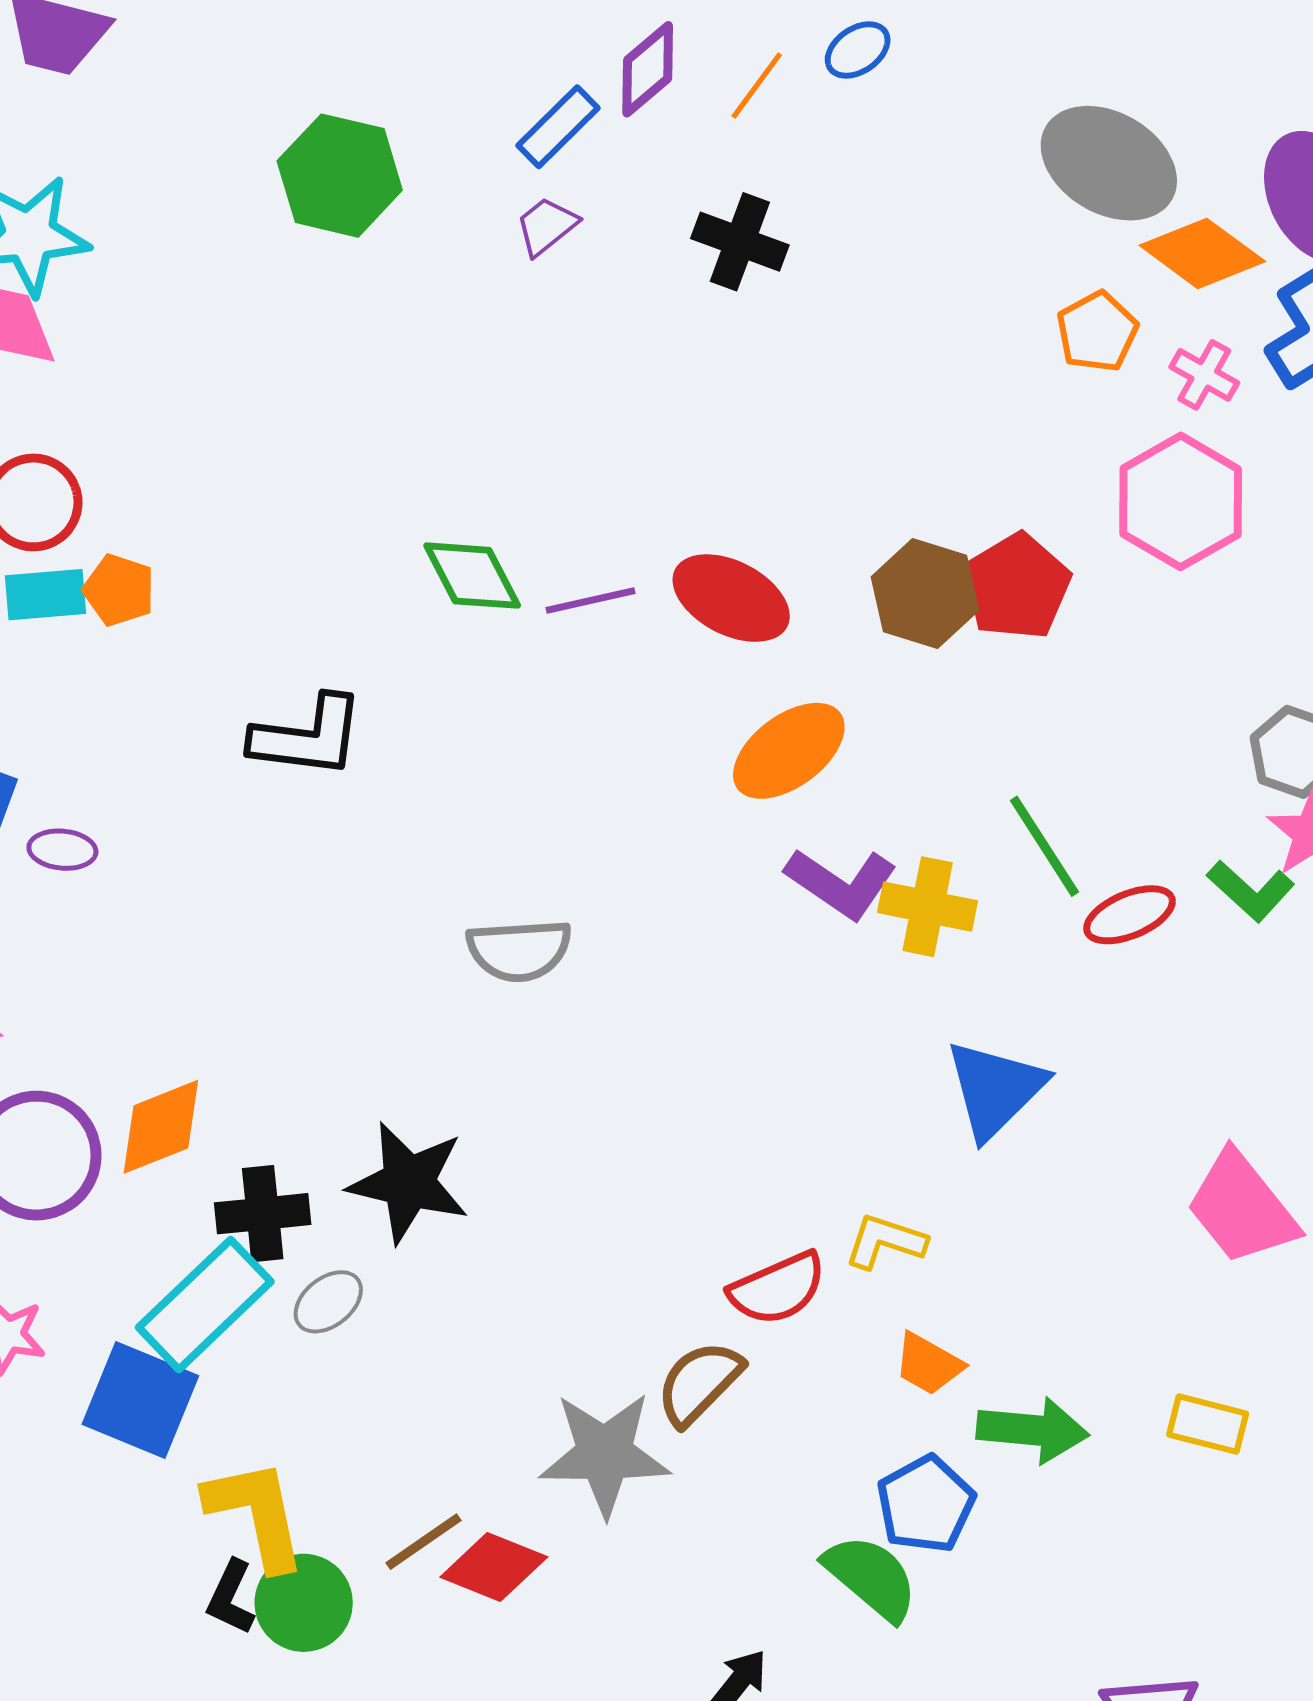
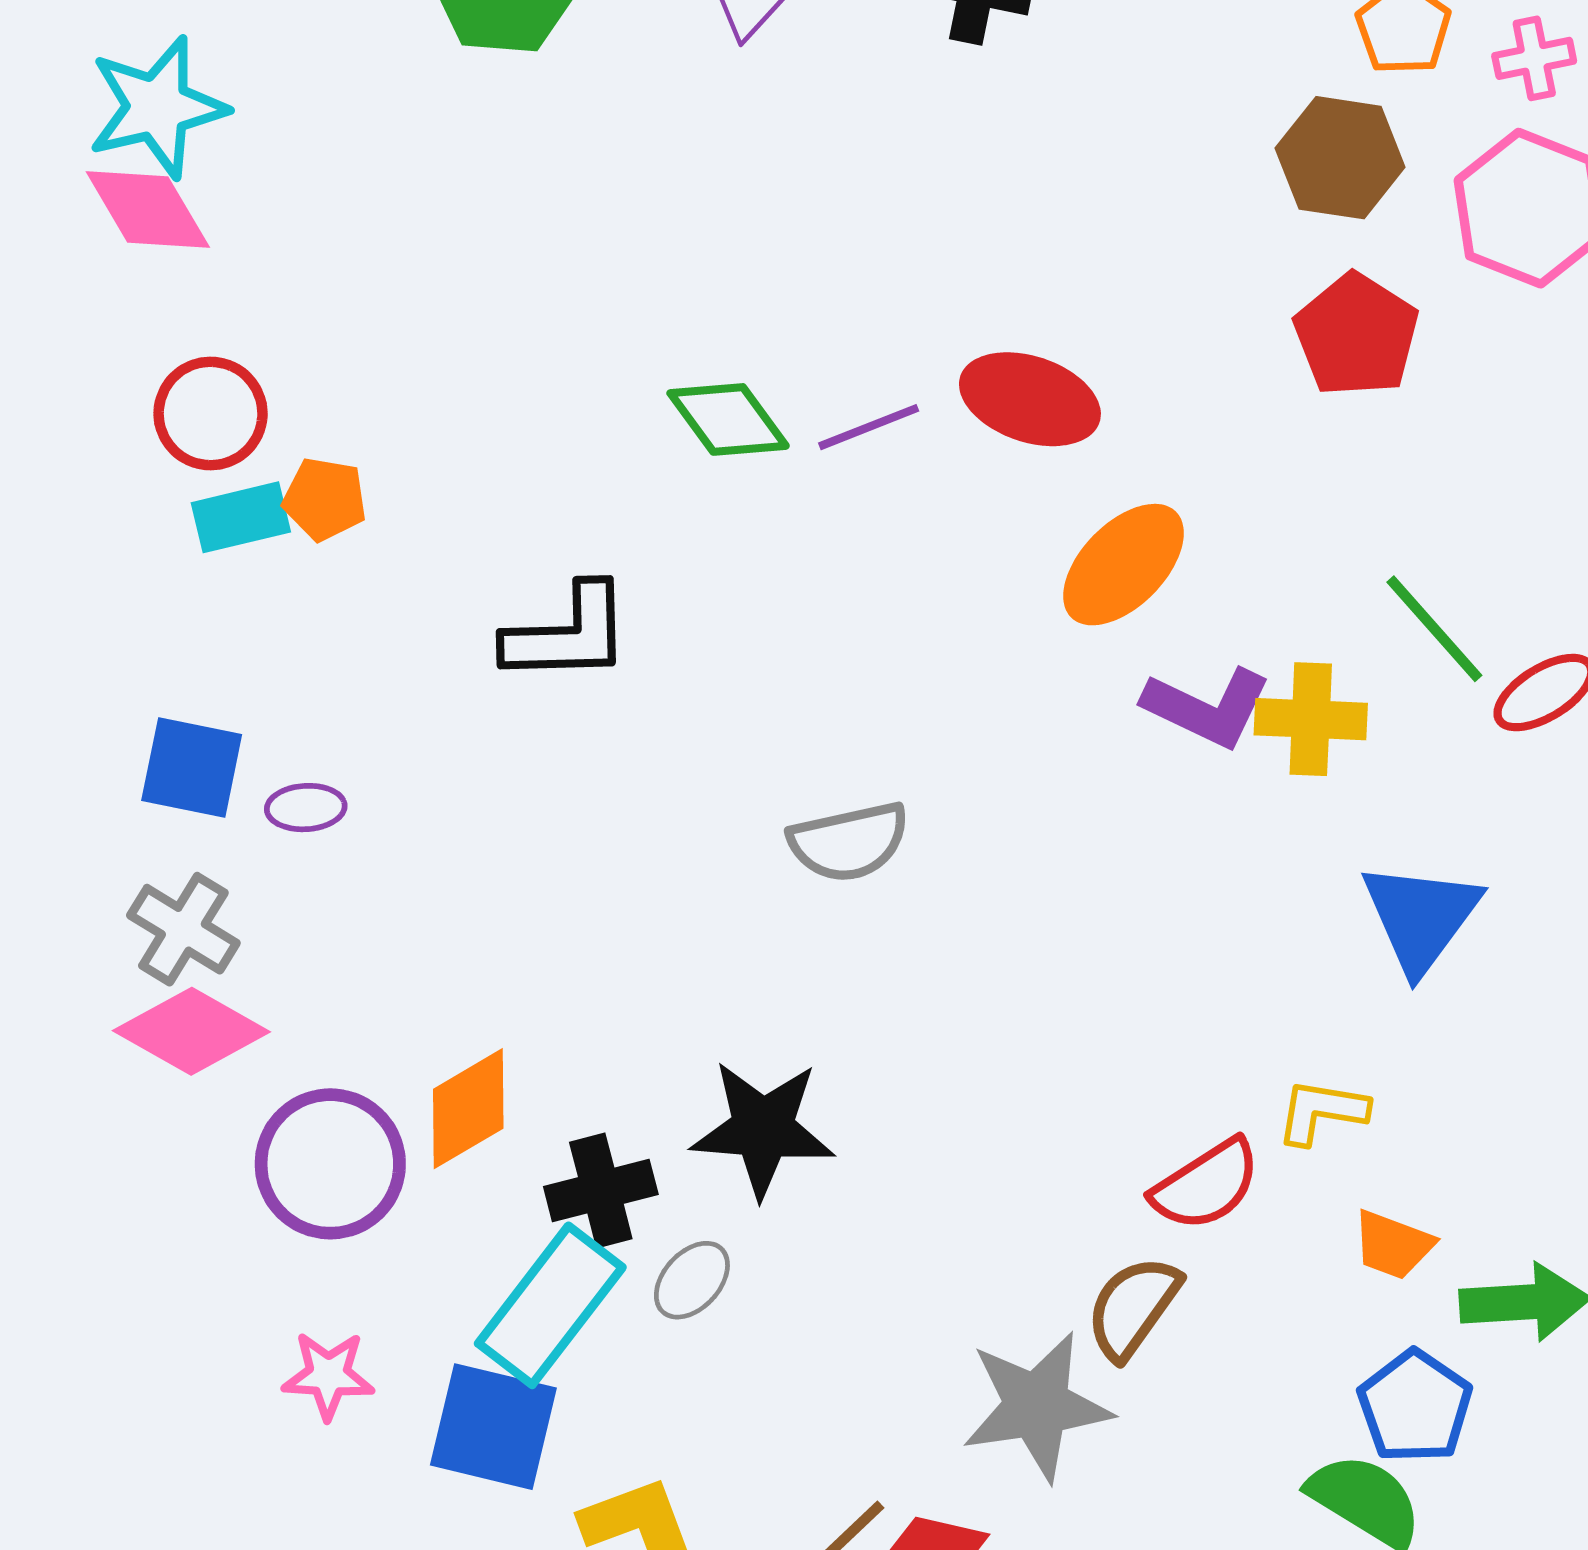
pink cross: (1204, 375) -> (1534, 58), turned -32
brown hexagon: (925, 594) -> (1340, 158), moved

